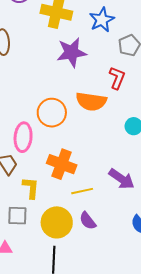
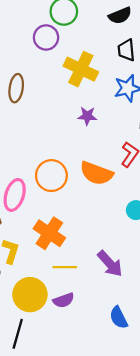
purple star: (72, 52) -> (87, 116), size x0.6
purple semicircle: (88, 221) -> (64, 300), turned -84

